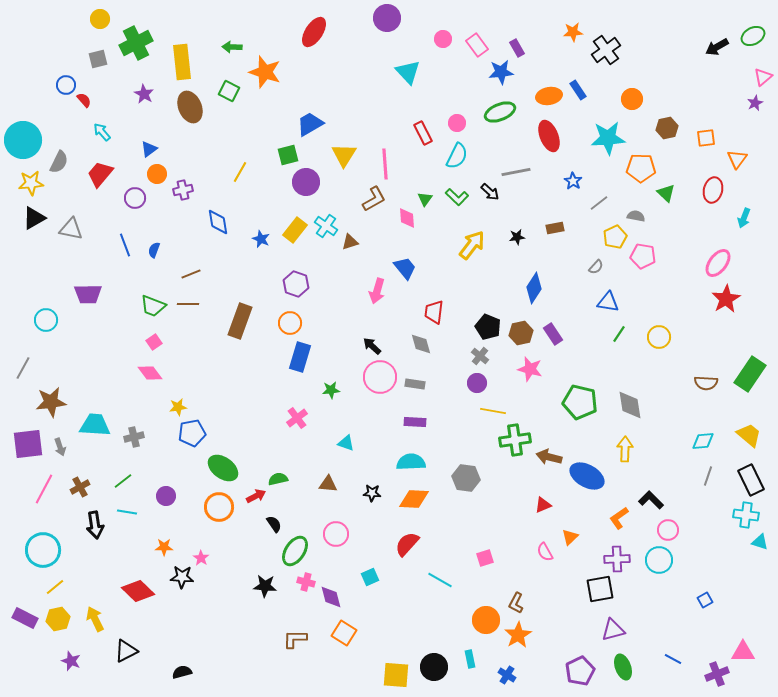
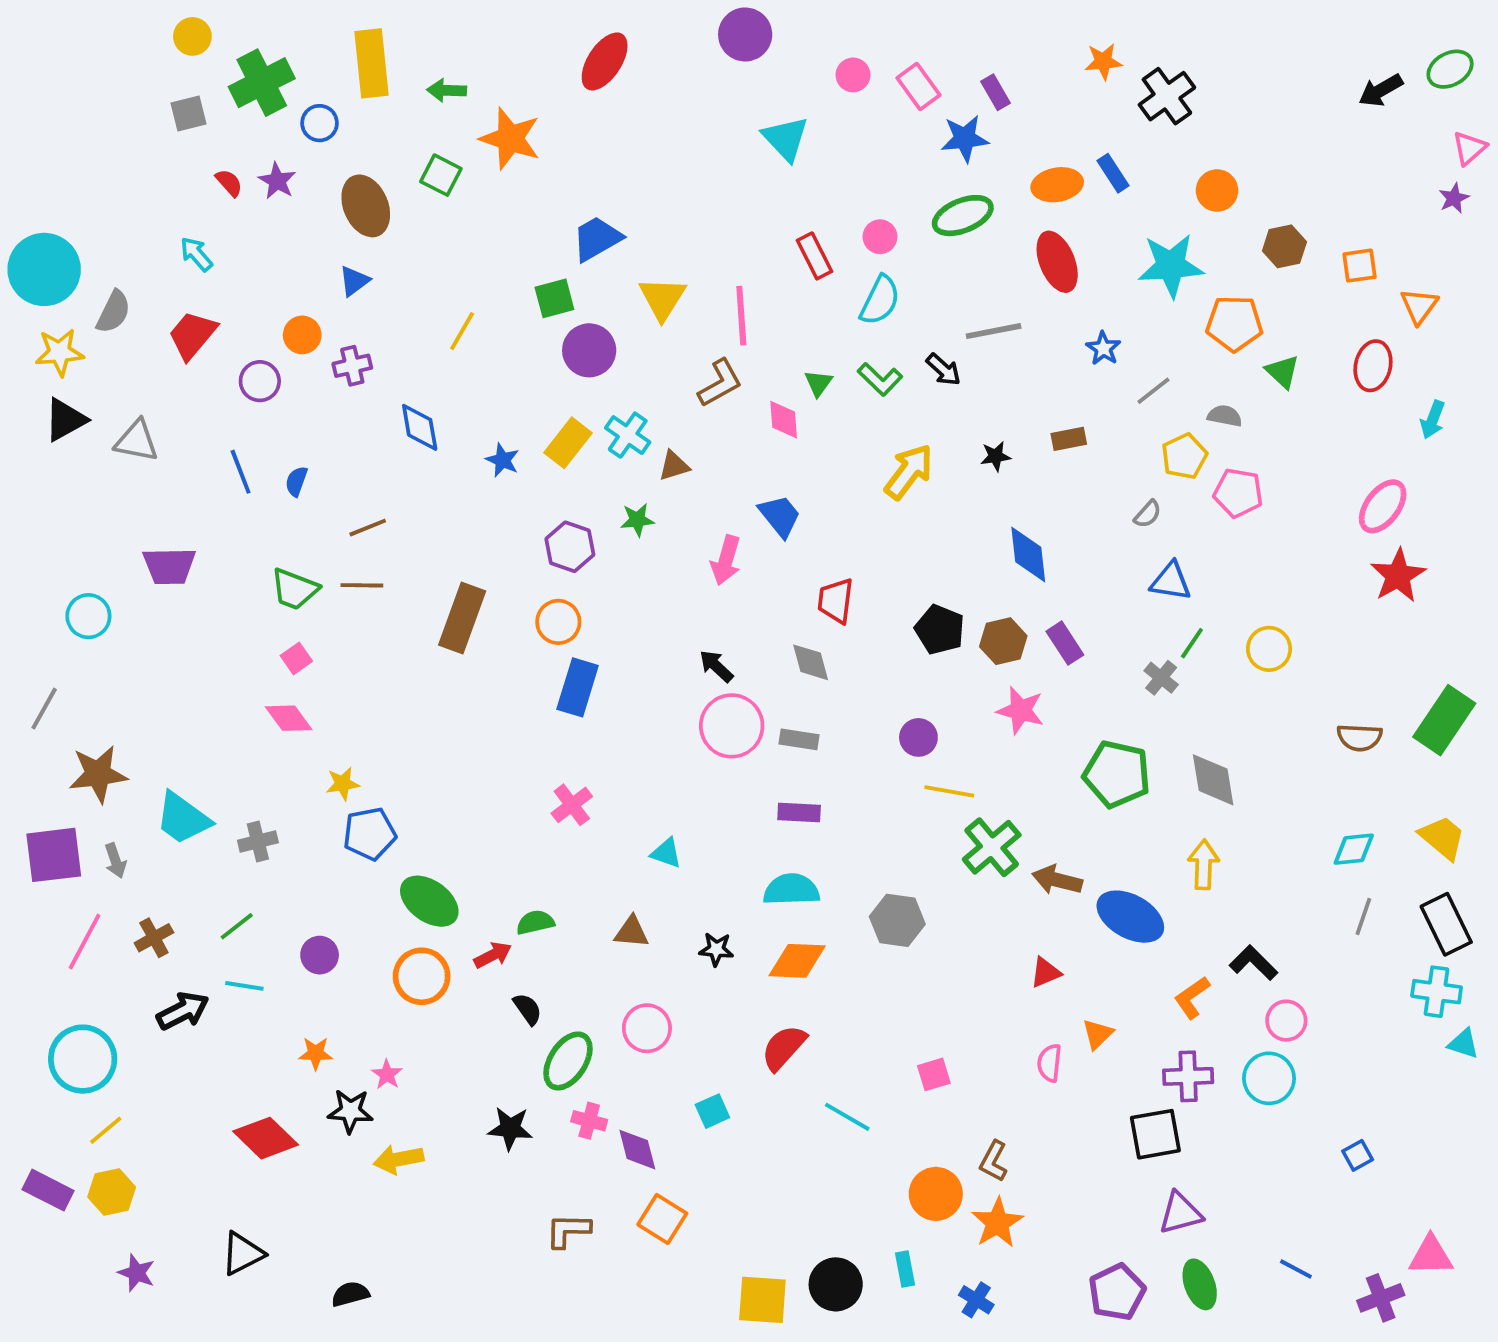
yellow rectangle: (182, 62) -> (372, 63), moved
blue circle: (66, 85) -> (320, 123), moved
red semicircle: (84, 100) -> (229, 183), moved
blue triangle: (149, 149) -> (354, 281), moved
blue diamond: (534, 288) -> (1028, 554), turned -40
gray cross: (480, 356) -> (1161, 678), moved
green star: (331, 390) -> (637, 520), moved
cyan trapezoid: (95, 425) -> (183, 818), turned -148
green cross: (515, 440) -> (992, 847), turned -32
black arrow: (95, 525) -> (183, 1011), turned -108
pink semicircle: (545, 552) -> (1049, 1063), turned 36
yellow arrow: (95, 619) -> (398, 1159), moved, turned -75

